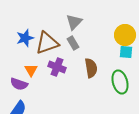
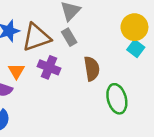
cyan square: (126, 52) -> (136, 49), turned 32
green ellipse: (120, 82) -> (117, 99), moved

